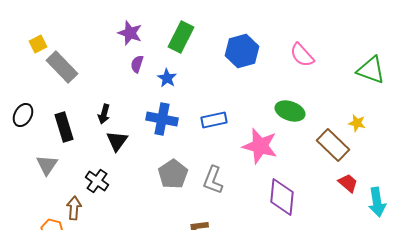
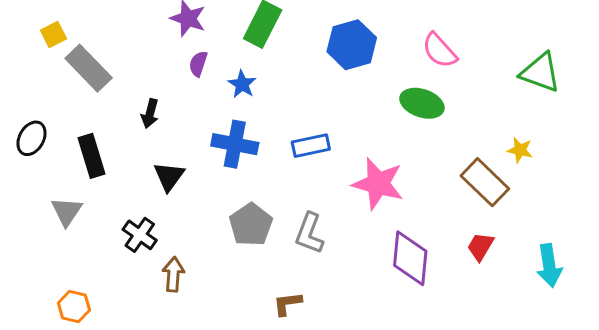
green ellipse: (290, 111) -> (422, 103), moved
black arrow: (104, 114) -> (150, 113), moved
red trapezoid: (348, 183) -> (480, 247), moved, turned -100
brown arrow: (74, 208) -> (173, 274), moved

